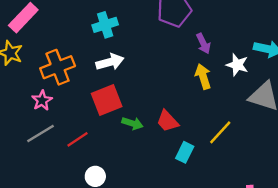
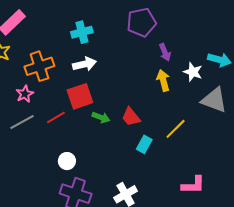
red line: (78, 139) -> (56, 117), moved

